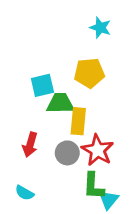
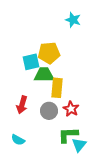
yellow pentagon: (89, 73) -> (49, 53), moved
red star: (98, 150) -> (71, 109), size x0.7
green L-shape: (93, 186) -> (68, 135), turned 85

